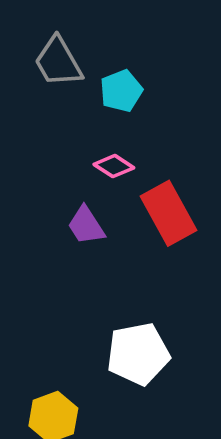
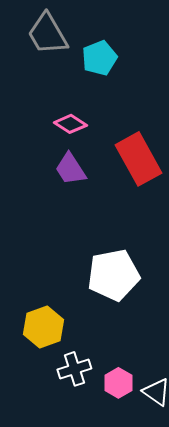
pink diamond: (114, 166) -> (70, 124), moved

